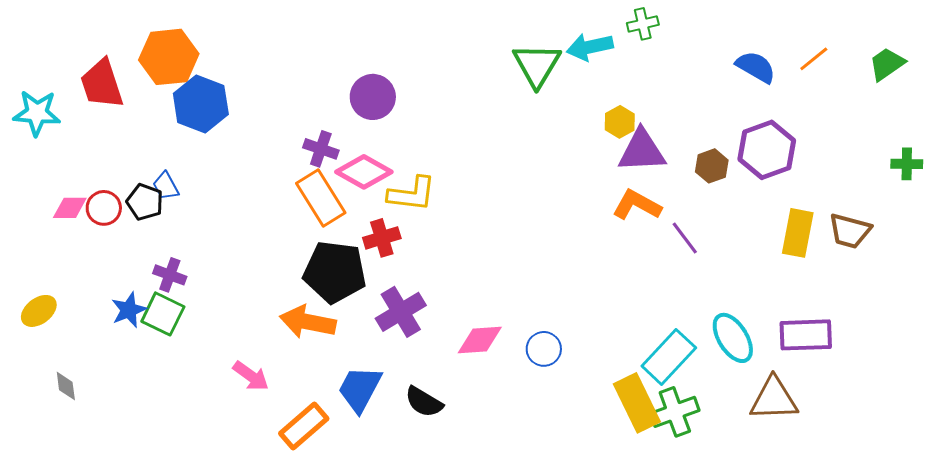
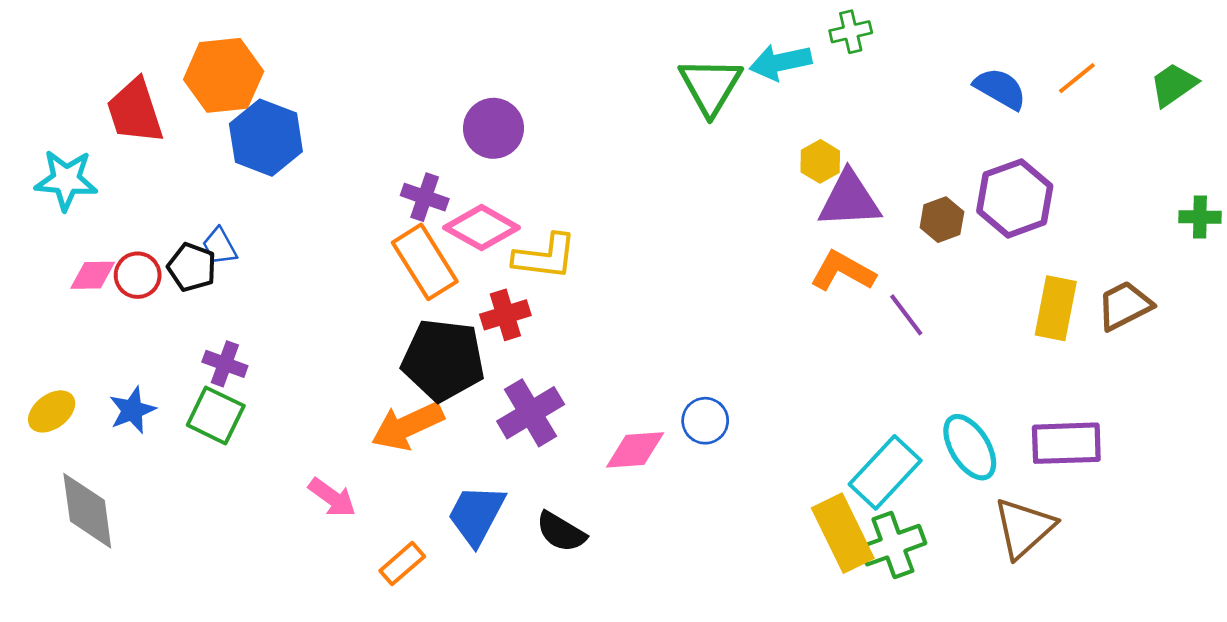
cyan star: (37, 113) -> (66, 180), moved
brown trapezoid: (850, 231) -> (1125, 306), turned 138
blue star: (129, 310) -> (132, 410), moved
orange arrow: (308, 322) -> (407, 426), turned -36
blue circle: (544, 349) -> (705, 421), moved
gray diamond: (66, 386) -> (87, 511), size x2.0
brown triangle: (774, 399) -> (1024, 528), turned -40
orange rectangle: (304, 426) -> (402, 564), size x0.7

